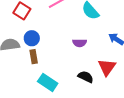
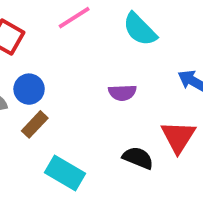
brown rectangle: (34, 57) -> (35, 124), turned 56

